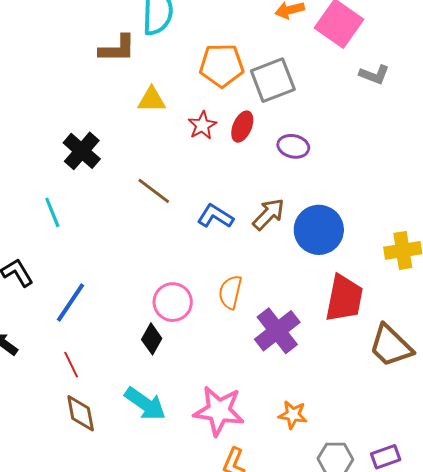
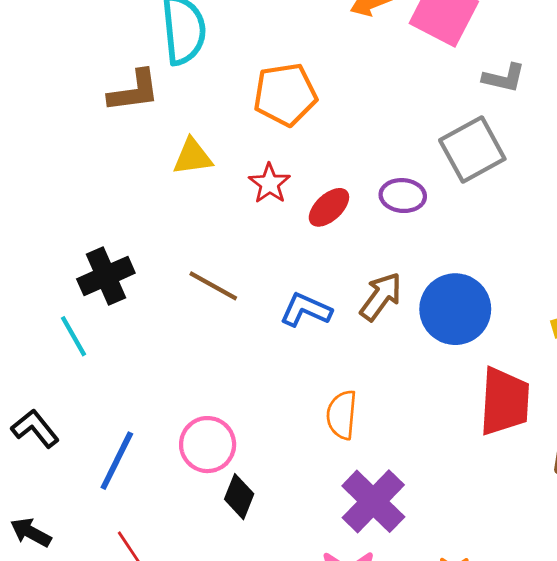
gray square: (273, 80) -> (472, 150), moved
red ellipse: (242, 127) -> (329, 207), moved, turned 32
black cross: (82, 151) -> (106, 276), moved, turned 33
pink circle: (173, 302) -> (208, 445), moved
purple cross: (277, 331) -> (373, 501), moved

